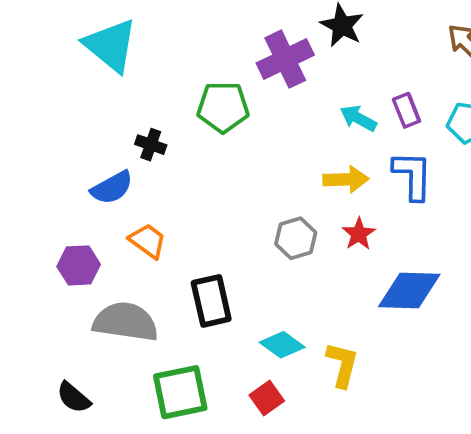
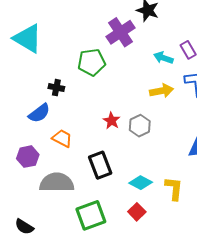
red star: (359, 234) -> (112, 121), moved
black semicircle: (74, 397) -> (24, 227), moved

